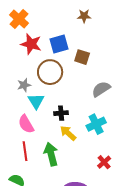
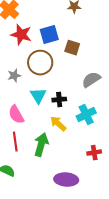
cyan triangle: (36, 101) -> (38, 96), moved
black cross: (61, 113) -> (59, 100), moved
green arrow: (51, 154) -> (41, 145), turned 30
red cross: (104, 162) -> (94, 153), turned 32

